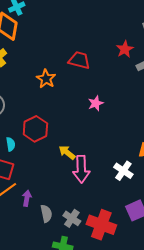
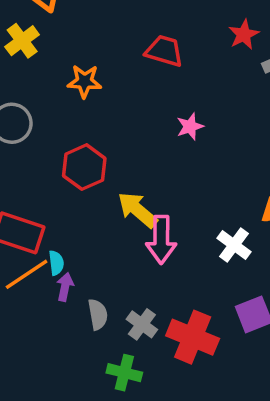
orange star: (46, 79) -> (84, 81), moved, turned -30
cyan semicircle: (11, 144) -> (56, 263), moved
yellow arrow: (67, 152) -> (138, 210), size x1.4

